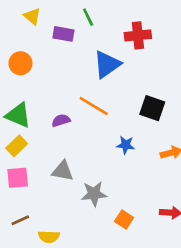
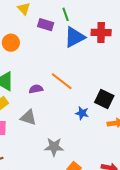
blue triangle: (107, 64) -> (75, 37), moved
black square: (152, 108) -> (104, 99), moved
gray triangle: (63, 171) -> (28, 117), moved

